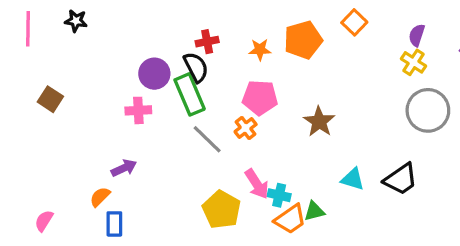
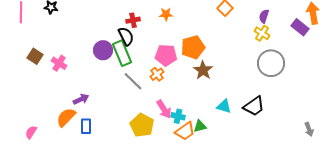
orange pentagon: (303, 40) -> (193, 47), moved
orange star: (260, 50) -> (166, 14), moved
purple circle: (154, 74) -> (103, 50), moved
pink cross: (138, 110) -> (59, 63), moved, turned 35
orange semicircle: (100, 197) -> (66, 117), size x1.5
blue rectangle: (114, 224) -> (86, 126), moved

